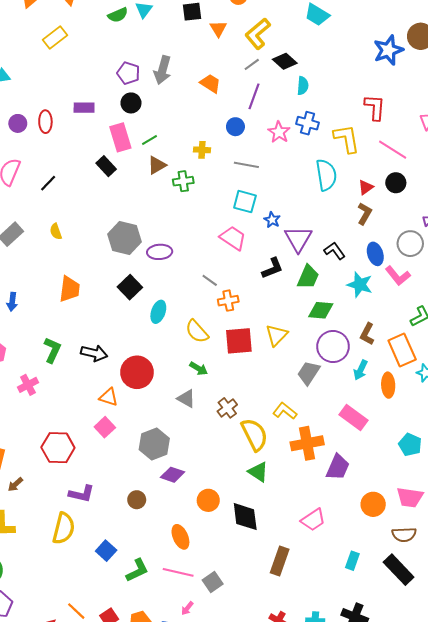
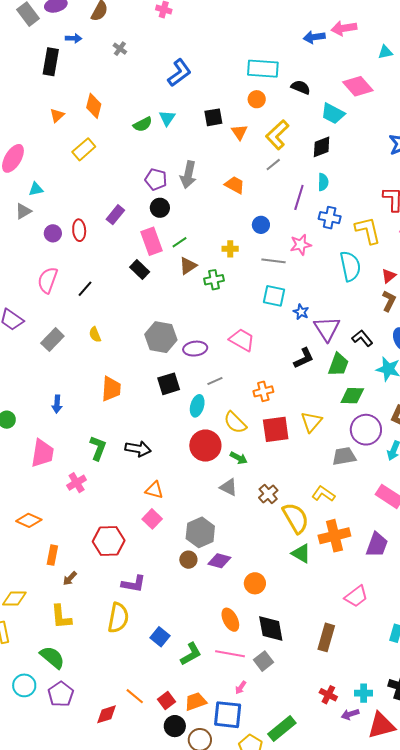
black diamond: (285, 61) -> (322, 147), moved, turned -60
purple line: (254, 96) -> (299, 197), moved
purple rectangle: (84, 108) -> (115, 215), turned -48
pink star: (279, 132) -> (301, 245), moved, turned 30
pink trapezoid: (233, 238) -> (242, 340), moved
gray line: (210, 280) -> (215, 381), moved, turned -56
black square: (130, 287) -> (169, 384), turned 30
red circle: (137, 372) -> (205, 446), moved
gray trapezoid: (309, 373) -> (344, 456), turned 50
orange cross: (307, 443) -> (334, 536), moved
brown circle: (137, 500) -> (188, 560), moved
black diamond: (245, 517) -> (271, 629), moved

